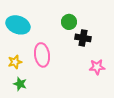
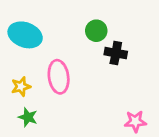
pink star: (97, 67) -> (135, 121), moved

